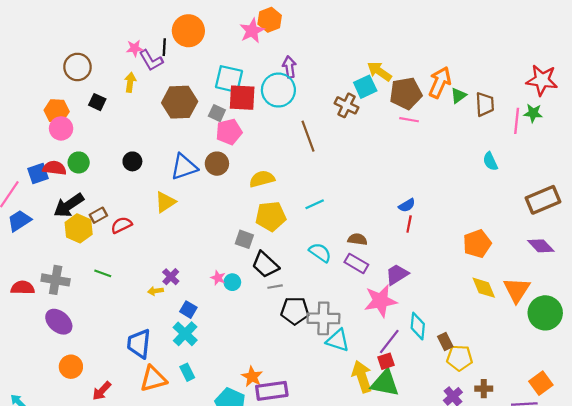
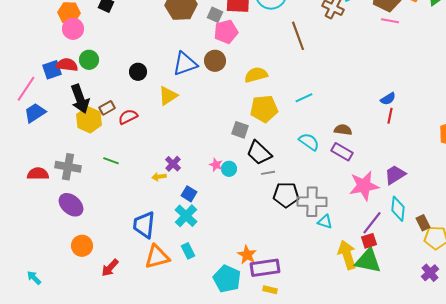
black circle: (132, 161) -> (138, 72), moved
black arrow: (69, 205) -> (80, 99), turned -76
purple trapezoid: (397, 274) -> (395, 175), moved
cyan triangle: (338, 340) -> (325, 222), size x0.7

